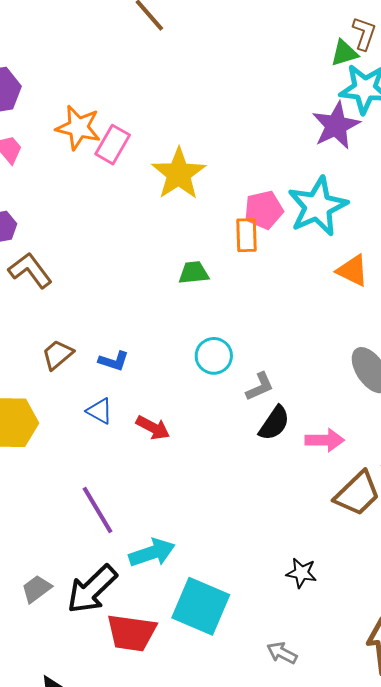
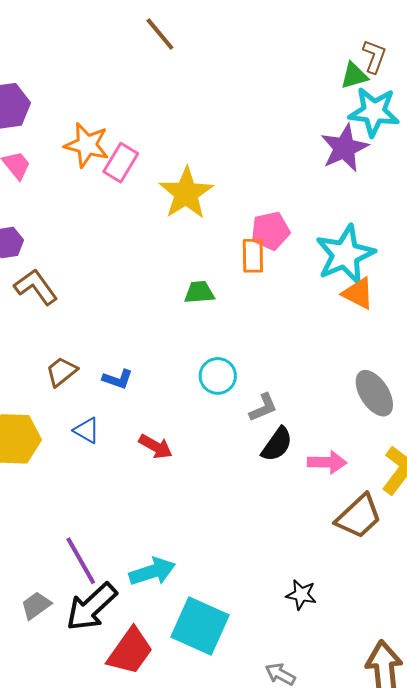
cyan star: (318, 206) -> (345, 254), moved
blue triangle: (100, 411) -> (87, 430), moved
purple line: (97, 510) -> (81, 561), moved
red trapezoid: (131, 633) -> (130, 651), turned -64

